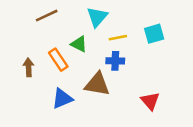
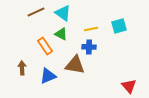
cyan triangle: (97, 17) -> (63, 13), moved, turned -36
brown arrow: (28, 67) -> (22, 68), moved
red triangle: (150, 101) -> (129, 86), moved

